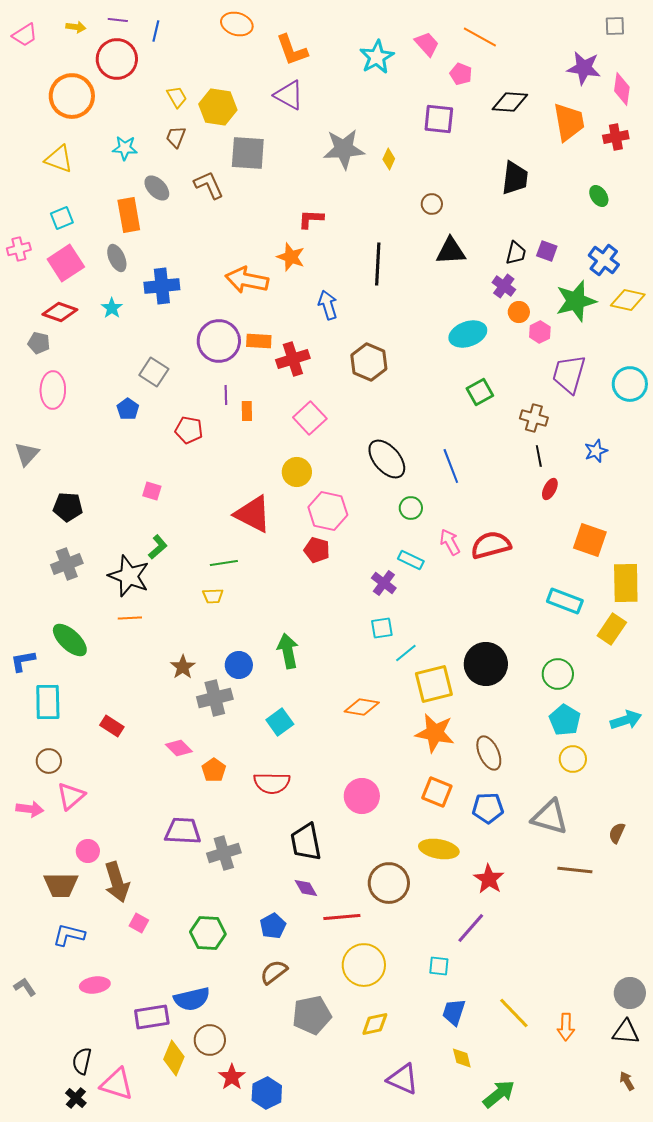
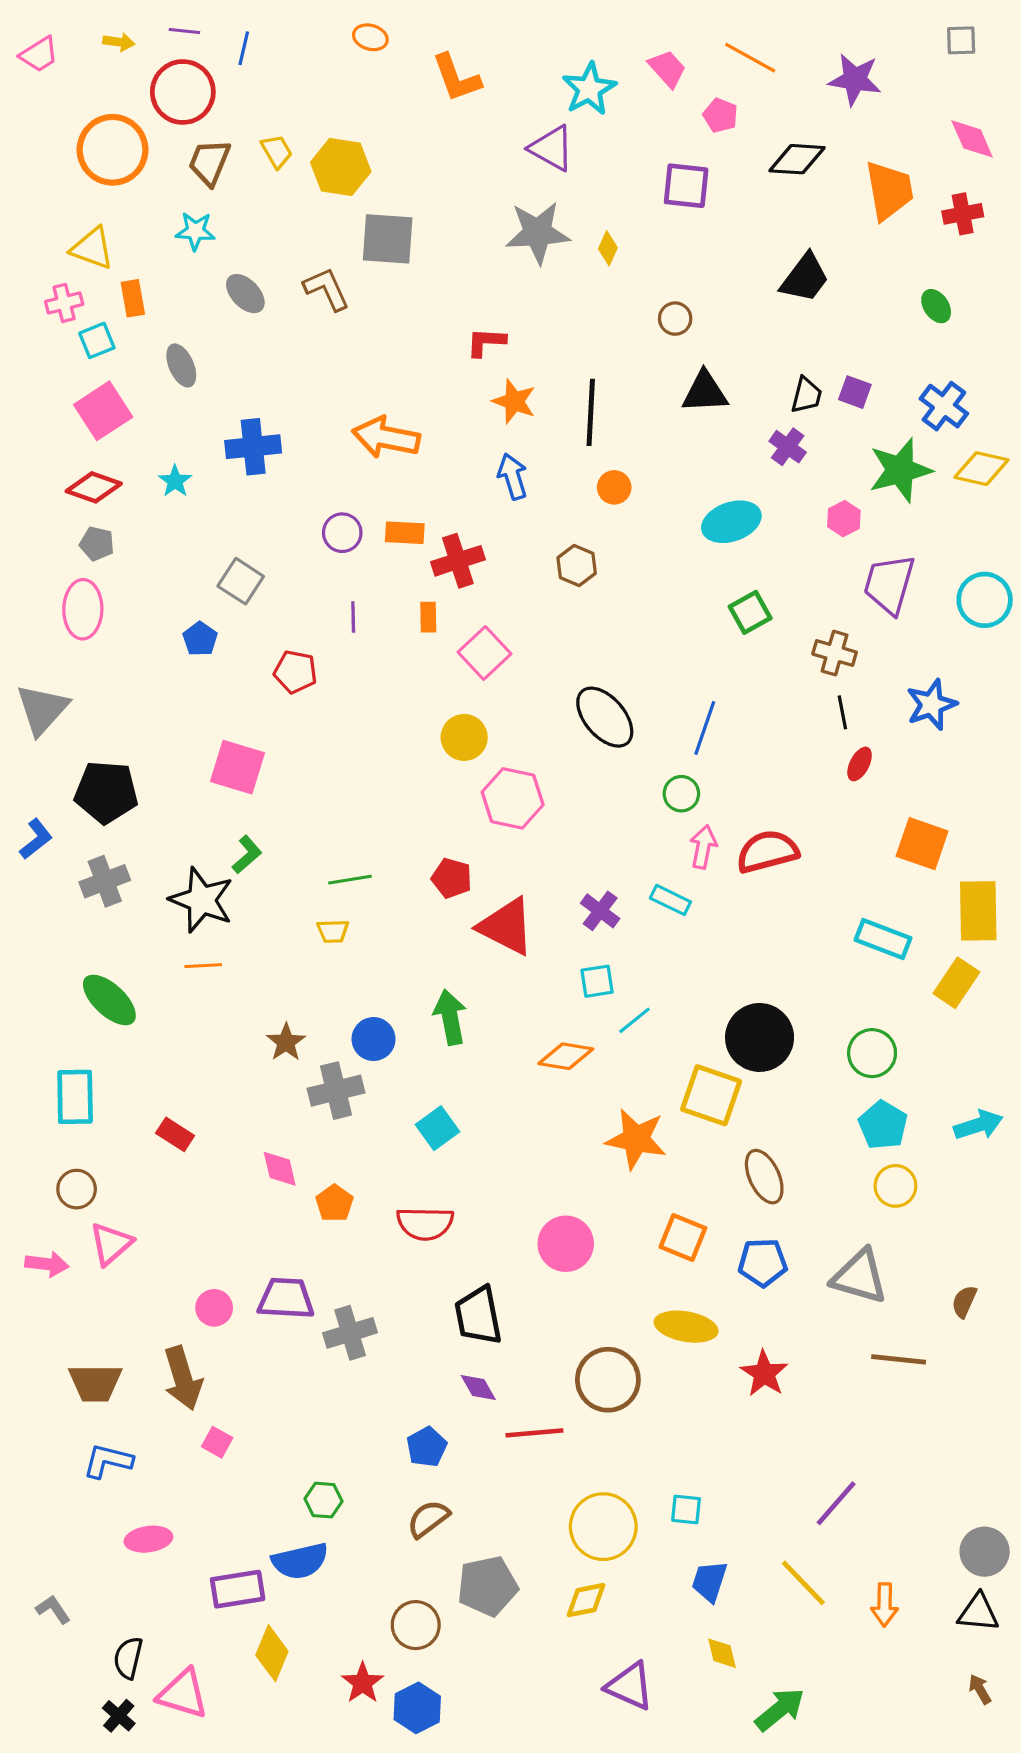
orange ellipse: (237, 24) -> (370, 37), size x0.7
purple star: (584, 68) -> (855, 79), moved
pink diamond: (622, 89) -> (972, 139), turned -32
purple triangle: (289, 95) -> (552, 148), moved
brown trapezoid: (176, 137) -> (209, 162), moved, size x1.4
black trapezoid: (515, 178) -> (805, 278), turned 30
orange rectangle: (129, 215) -> (133, 298), moved, size x0.7
pink cross: (19, 249) -> (64, 303), moved
orange star: (291, 257) -> (514, 401), moved
gray ellipse: (117, 258) -> (181, 365), moved
orange circle: (519, 312) -> (614, 487), moved
purple circle: (219, 341) -> (342, 533), size x0.6
gray pentagon: (39, 343) -> (97, 544), moved
brown hexagon: (369, 362) -> (577, 566), size x0.7
orange rectangle: (247, 411) -> (428, 617), moved
blue star: (596, 451) -> (931, 705), size x1.4
gray triangle: (27, 454) -> (42, 709), size x1.4
blue line: (451, 466) -> (705, 728), turned 40
pink square: (152, 491) -> (238, 767), size x1.8
black pentagon: (68, 507) -> (106, 792), size x1.4
green circle: (411, 508) -> (681, 794), moved
red triangle: (253, 514) -> (506, 927), moved
pink arrow: (450, 542) -> (703, 847), turned 40
red pentagon: (317, 550) -> (452, 878), moved
cyan rectangle: (411, 560) -> (670, 900), moved
blue L-shape: (23, 661) -> (36, 839), moved, turned 152
yellow square: (434, 684) -> (711, 1095), moved, turned 33
orange diamond: (362, 707) -> (566, 1056), moved
orange star: (435, 733) -> (636, 1139), moved
pink diamond: (179, 748) -> (280, 1169), turned 32
pink circle: (88, 851) -> (214, 1308), moved
purple line: (471, 928) -> (836, 1503), moved
green hexagon: (208, 933) -> (323, 1500), moved, size x0.7
yellow circle: (364, 965) -> (603, 1527), moved
gray L-shape: (25, 987) -> (53, 1609), moved
brown circle: (210, 1040) -> (416, 1625), moved

